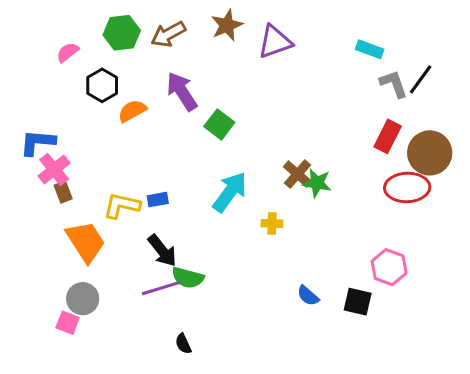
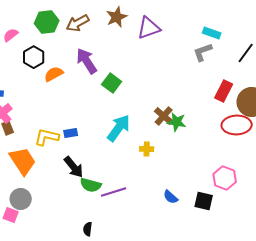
gray L-shape: (394, 84) -> (203, 52), moved, turned -90
purple line: (161, 288) -> (114, 192), moved
black semicircle: (183, 344) -> (88, 229), turned 32

